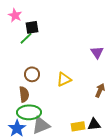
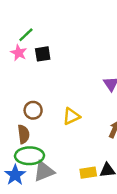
pink star: (15, 15) -> (19, 53), moved
black square: (32, 27) -> (43, 54), moved
green line: (26, 38) -> (26, 35), moved

